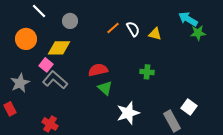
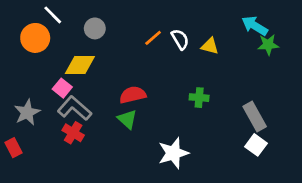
orange circle: (26, 39) -> (35, 38), moved
green triangle: (105, 88) -> (127, 119), moved
gray rectangle: (172, 121) -> (255, 116), moved
red cross: (50, 124) -> (73, 133), moved

